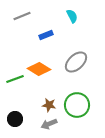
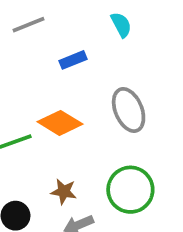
gray ellipse: (76, 62) -> (129, 110), turned -70
brown star: (49, 105) -> (64, 192), moved

